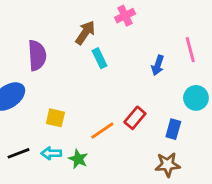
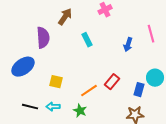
brown arrow: (85, 33) -> (65, 17), moved
cyan circle: (196, 98) -> (155, 78), moved
black line: (19, 153) -> (30, 107), turned 35
green star: (78, 159) -> (80, 111), moved

